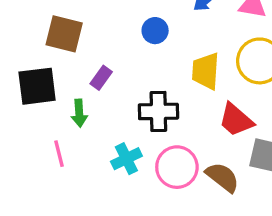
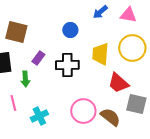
black cross: (158, 111) -> (67, 65), moved
cyan cross: (126, 159) -> (39, 116), moved

